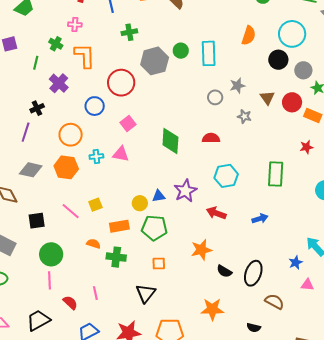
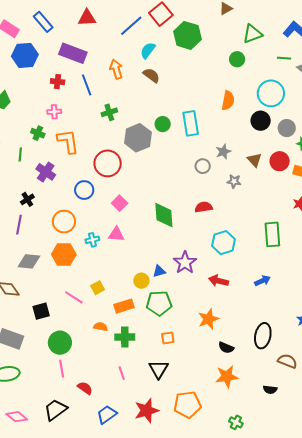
black semicircle: (224, 271) -> (226, 348), moved
pink line: (95, 293) -> (122, 373), moved

